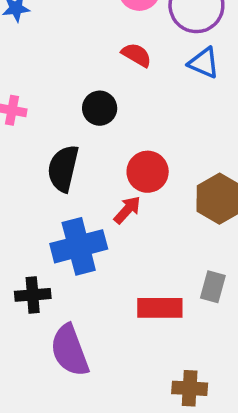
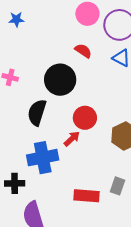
black circle: (100, 108) -> (60, 80), size x1.6

